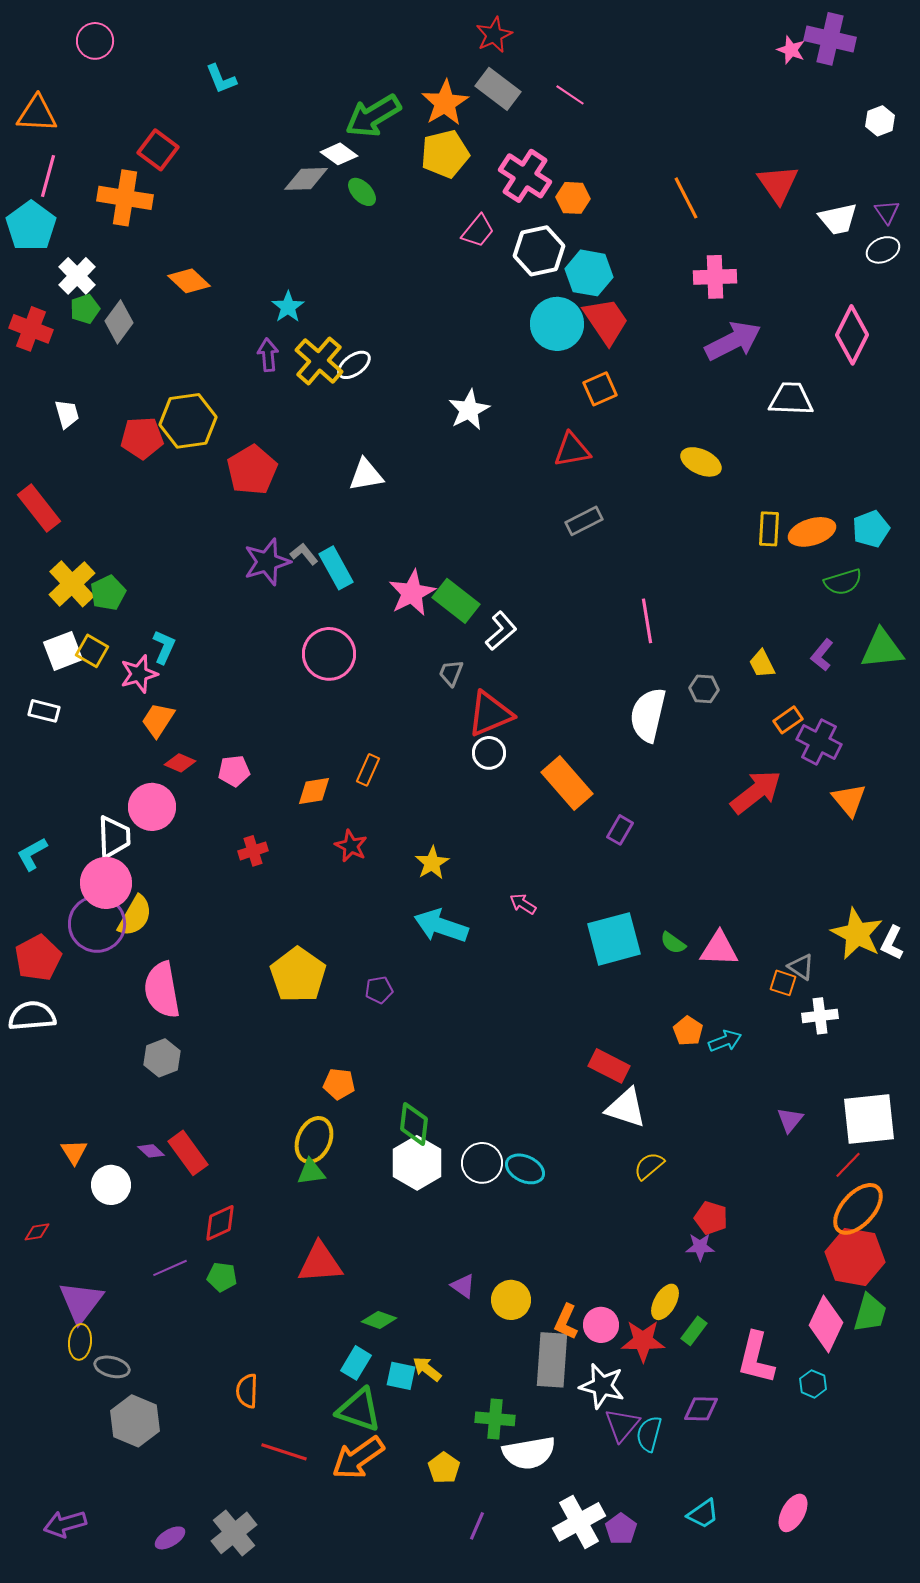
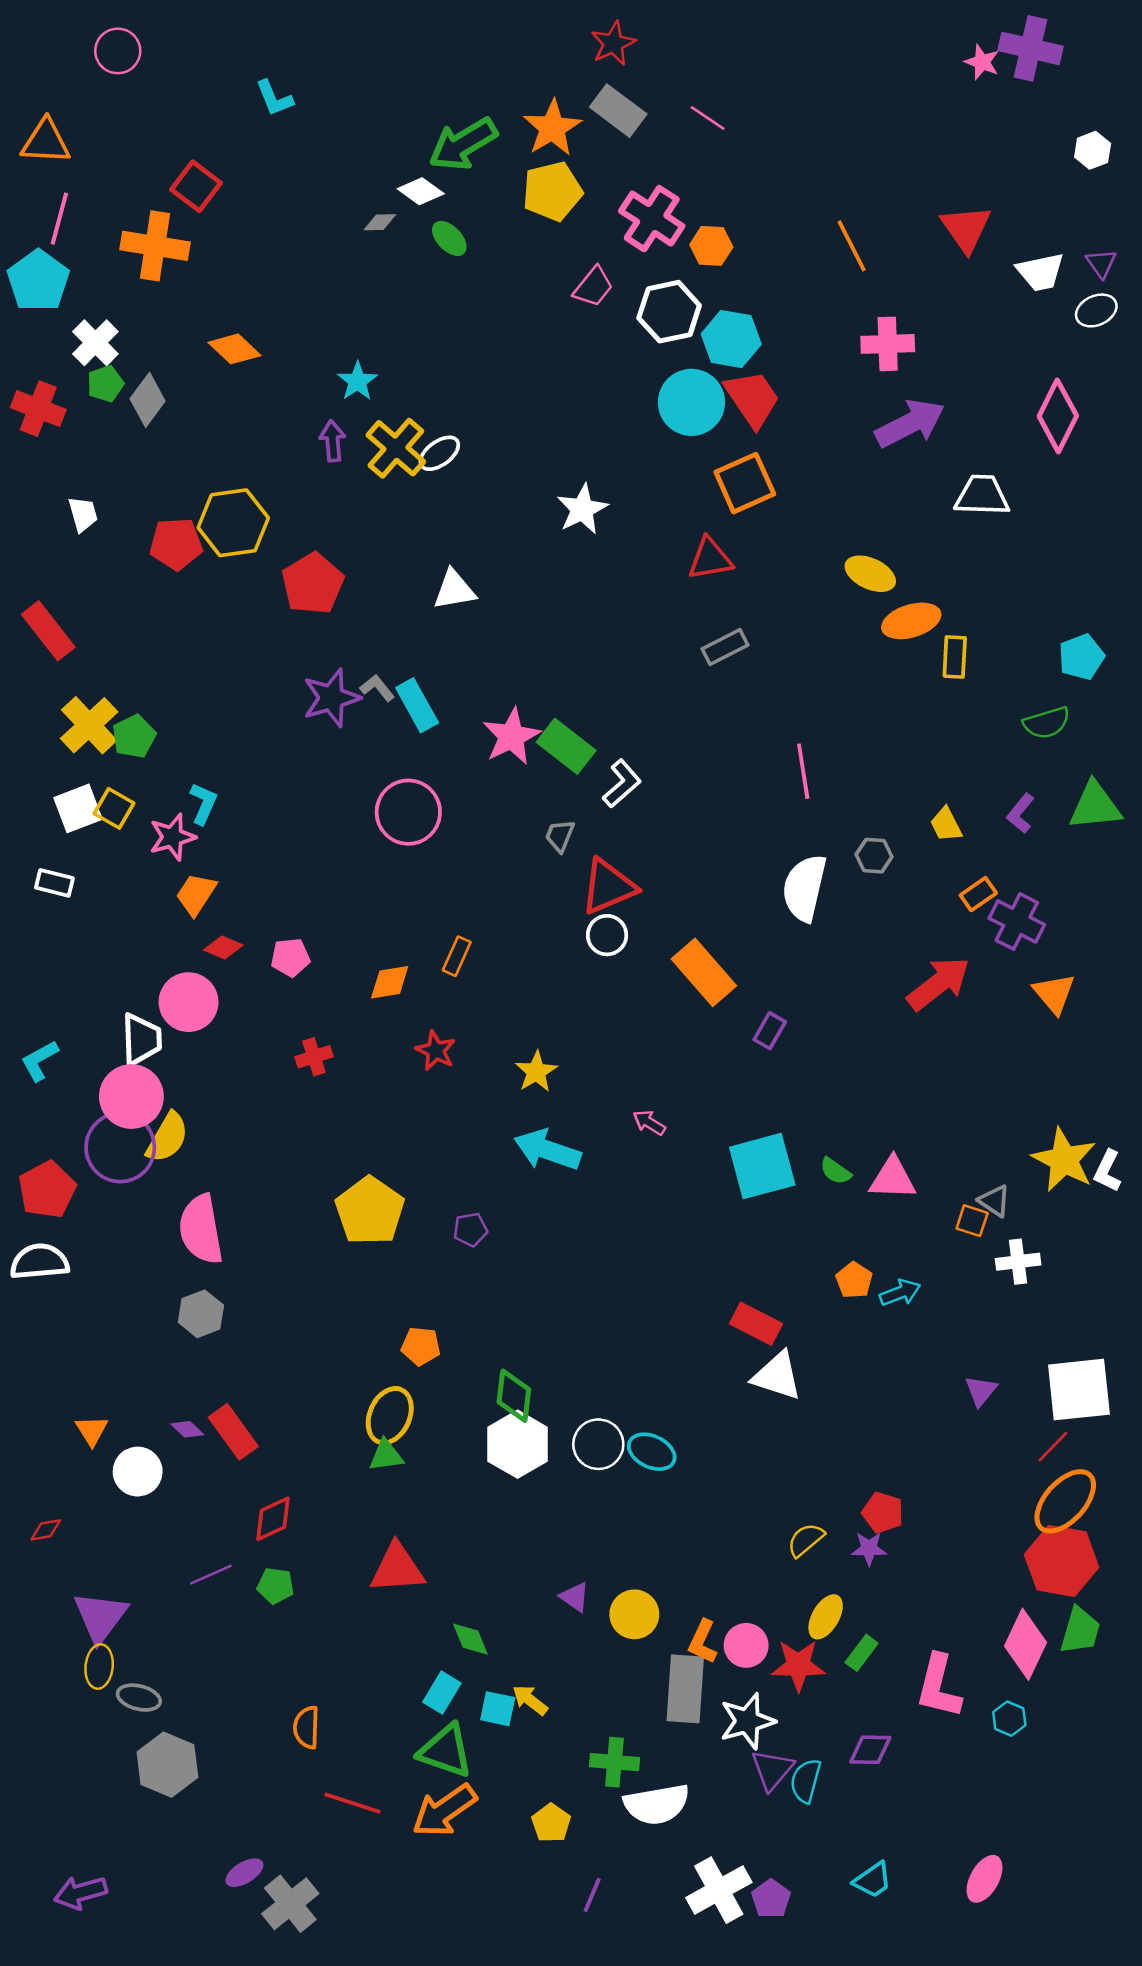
gray diamond: (306, 179) -> (380, 222), size x0.6
orange square: (600, 389) -> (745, 483), size x1.4
orange ellipse: (812, 532) -> (911, 621), moved
yellow semicircle: (649, 1166) -> (806, 1540), moved
green diamond: (379, 1320) -> (470, 1639), turned 48
white star: (602, 1386) -> (747, 1721), turned -30
purple ellipse: (170, 1538) -> (244, 1873), moved

